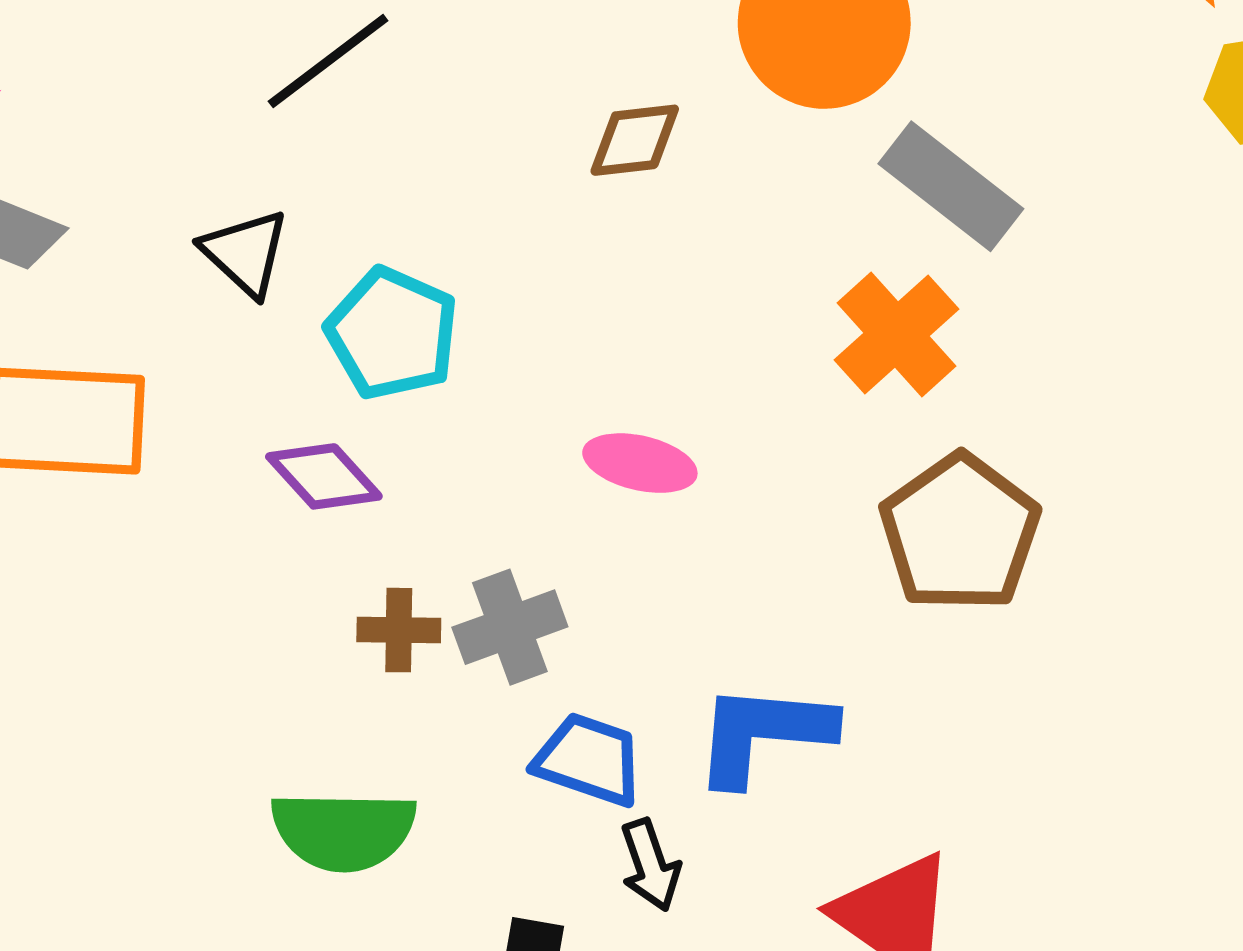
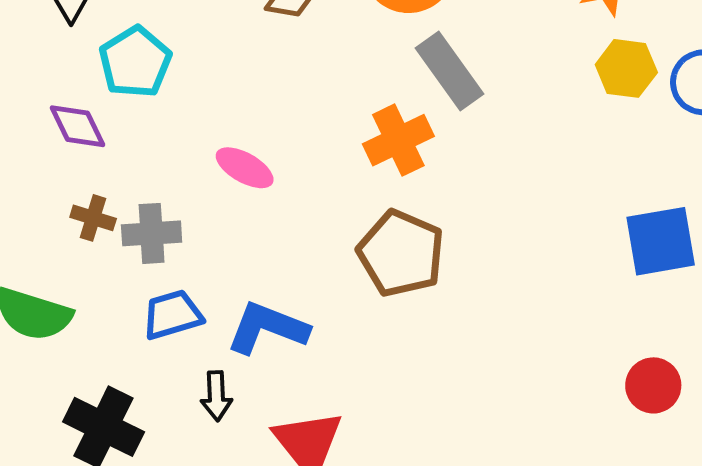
brown pentagon: (960, 533) -> (401, 253), turned -30
blue trapezoid: (589, 760) -> (172, 315), turned -52
black arrow: (650, 865) -> (216, 396), moved

